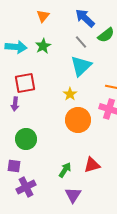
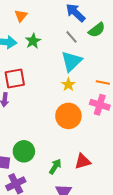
orange triangle: (43, 16) -> (21, 16), moved
yellow star: (70, 94) -> (68, 85), moved
green circle: (26, 139) -> (24, 151), moved

